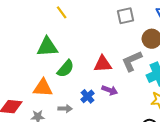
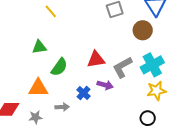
green triangle: (47, 47) -> (39, 47), size x0.7
gray L-shape: (132, 61) -> (122, 67), moved

